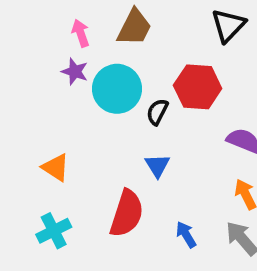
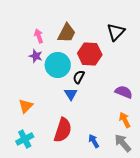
red hexagon: (198, 87) -> (90, 54), moved
blue triangle: (157, 166) -> (71, 94), moved
orange triangle: (56, 167) -> (26, 106), turned 42

